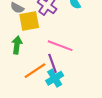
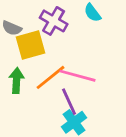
orange line: (35, 71) -> (50, 77), moved

